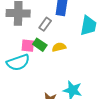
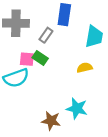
yellow semicircle: (59, 47) -> (85, 68), moved

